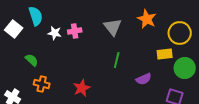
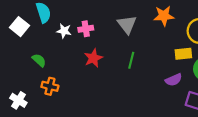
orange star: (147, 19) -> (164, 16), turned -30
purple semicircle: (144, 79) -> (174, 80), moved
red star: (82, 88) -> (93, 58), moved

